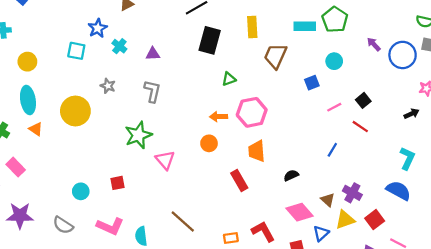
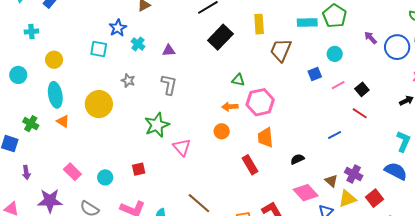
black rectangle: (210, 40) -> (220, 37), turned 30
green triangle: (229, 79) -> (238, 80), moved, turned 32
pink line: (334, 107) -> (338, 85), moved
blue line: (332, 150) -> (335, 135), turned 32
pink rectangle: (16, 167) -> (72, 172), moved

